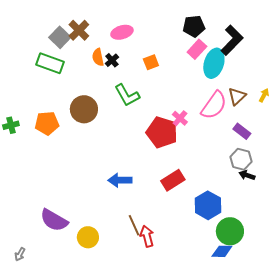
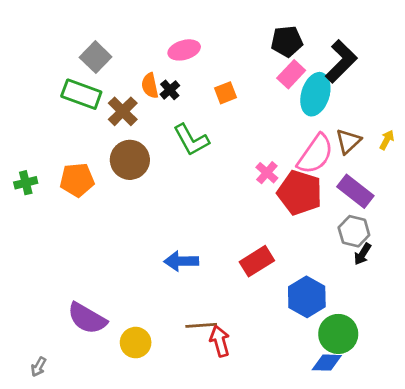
brown cross: (79, 30) -> (123, 111), moved
purple rectangle: (242, 131) -> (355, 191), size x1.4
red pentagon: (162, 132) -> (300, 193), moved
black arrow: (247, 175) -> (363, 254), turned -77
brown line: (134, 225) -> (201, 325), turned -70

